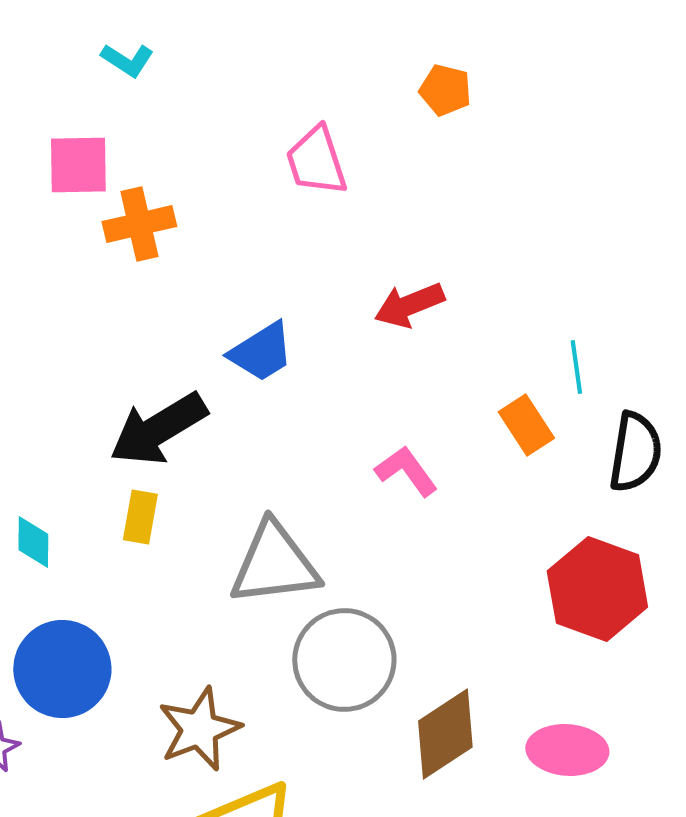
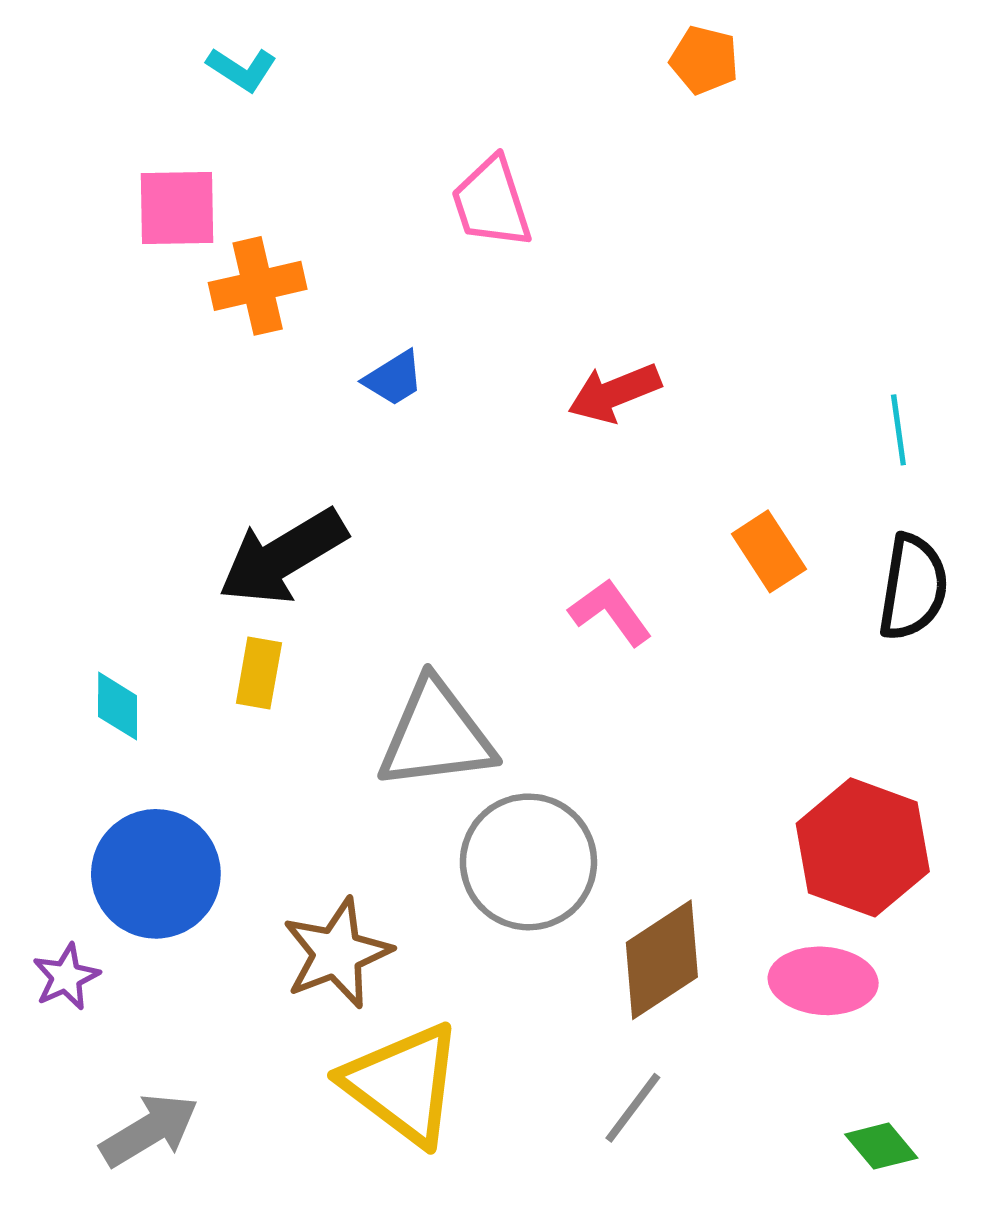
orange pentagon: (445, 90) -> (704, 60), moved
blue trapezoid: (261, 352) -> (394, 378), moved, size x0.7
cyan line: (576, 367) -> (898, 430), moved
red hexagon: (597, 589) -> (863, 847), moved

